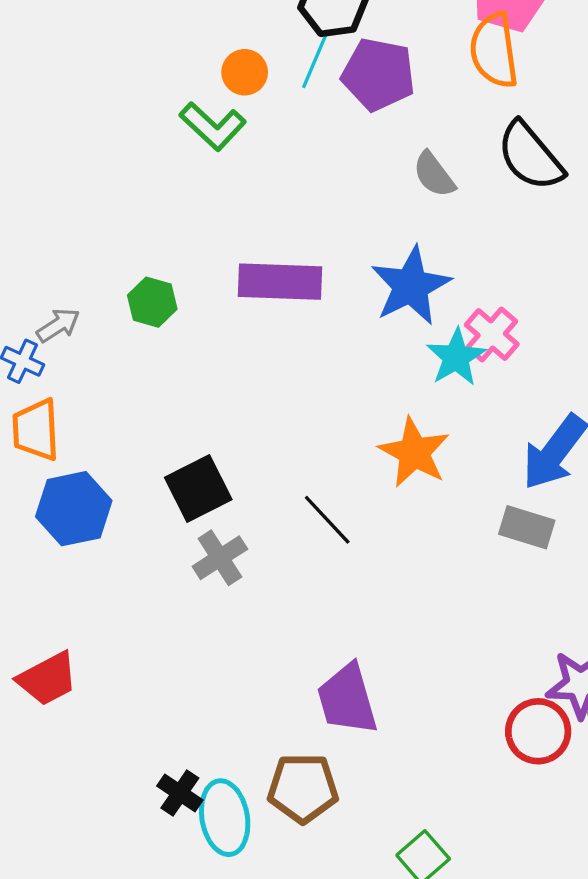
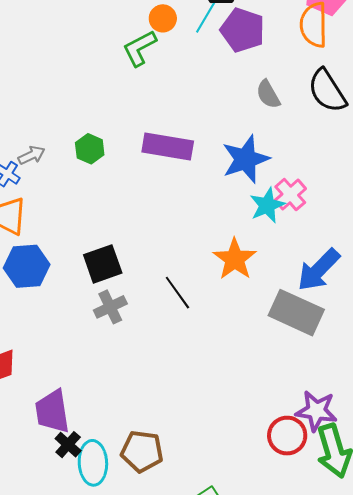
green L-shape: (213, 126) -> (140, 48), turned 102
gray rectangle: (527, 527) -> (296, 313), size x1.6
purple trapezoid: (347, 699) -> (52, 411), moved

